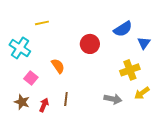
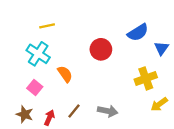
cyan cross: (20, 48) -> (38, 54), moved
brown line: (66, 99) -> (74, 111), turned 32
gray arrow: (113, 99) -> (108, 111), moved

